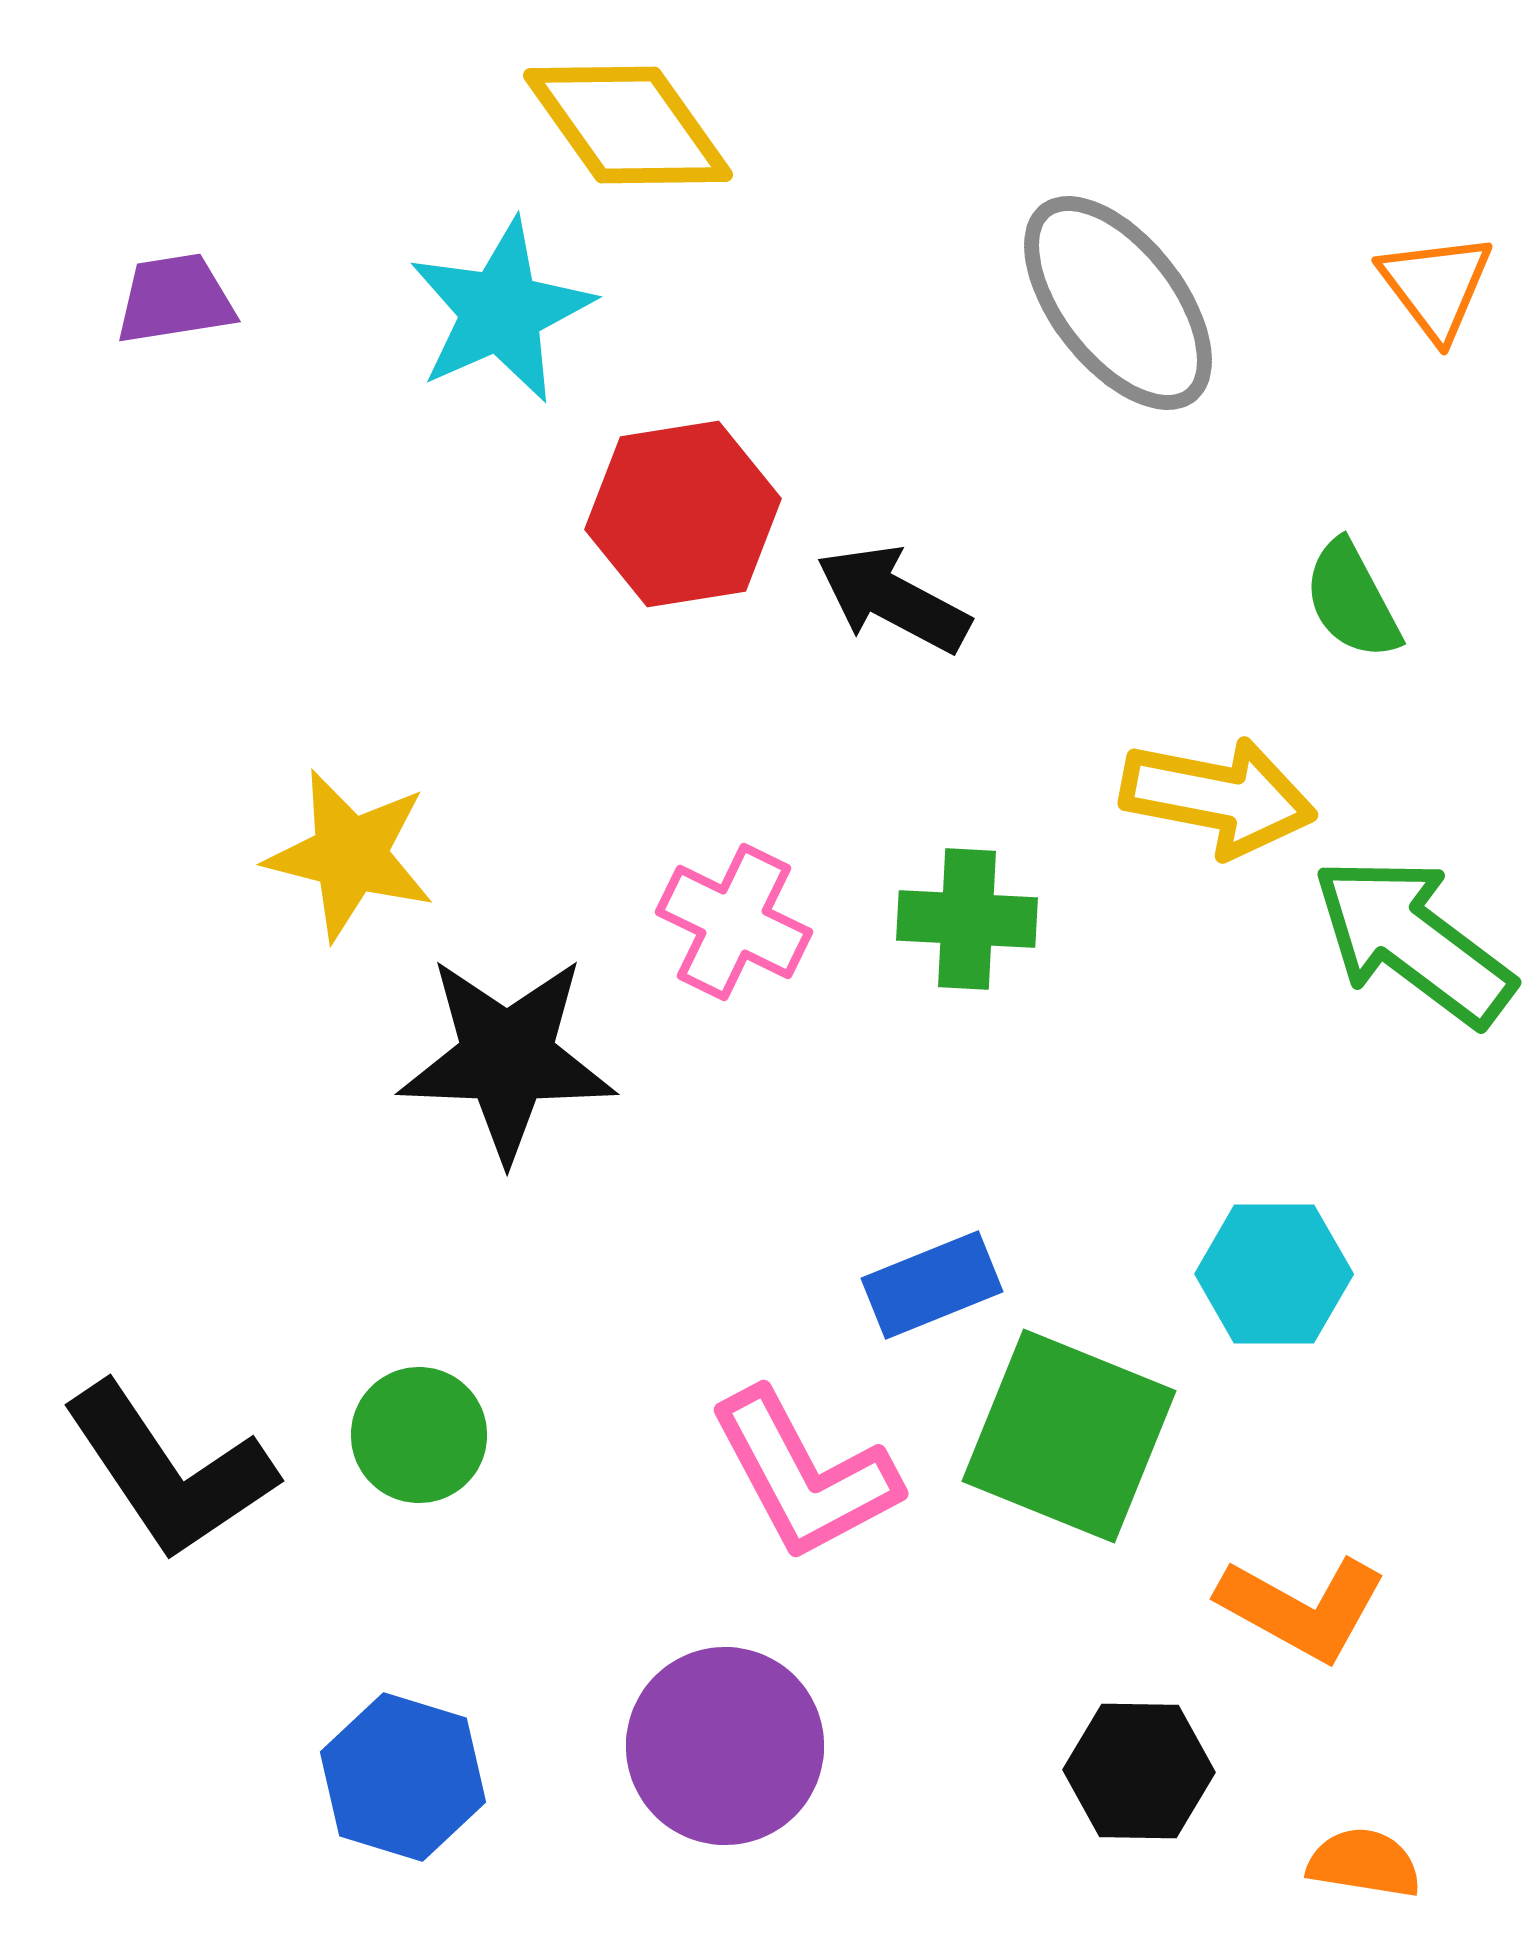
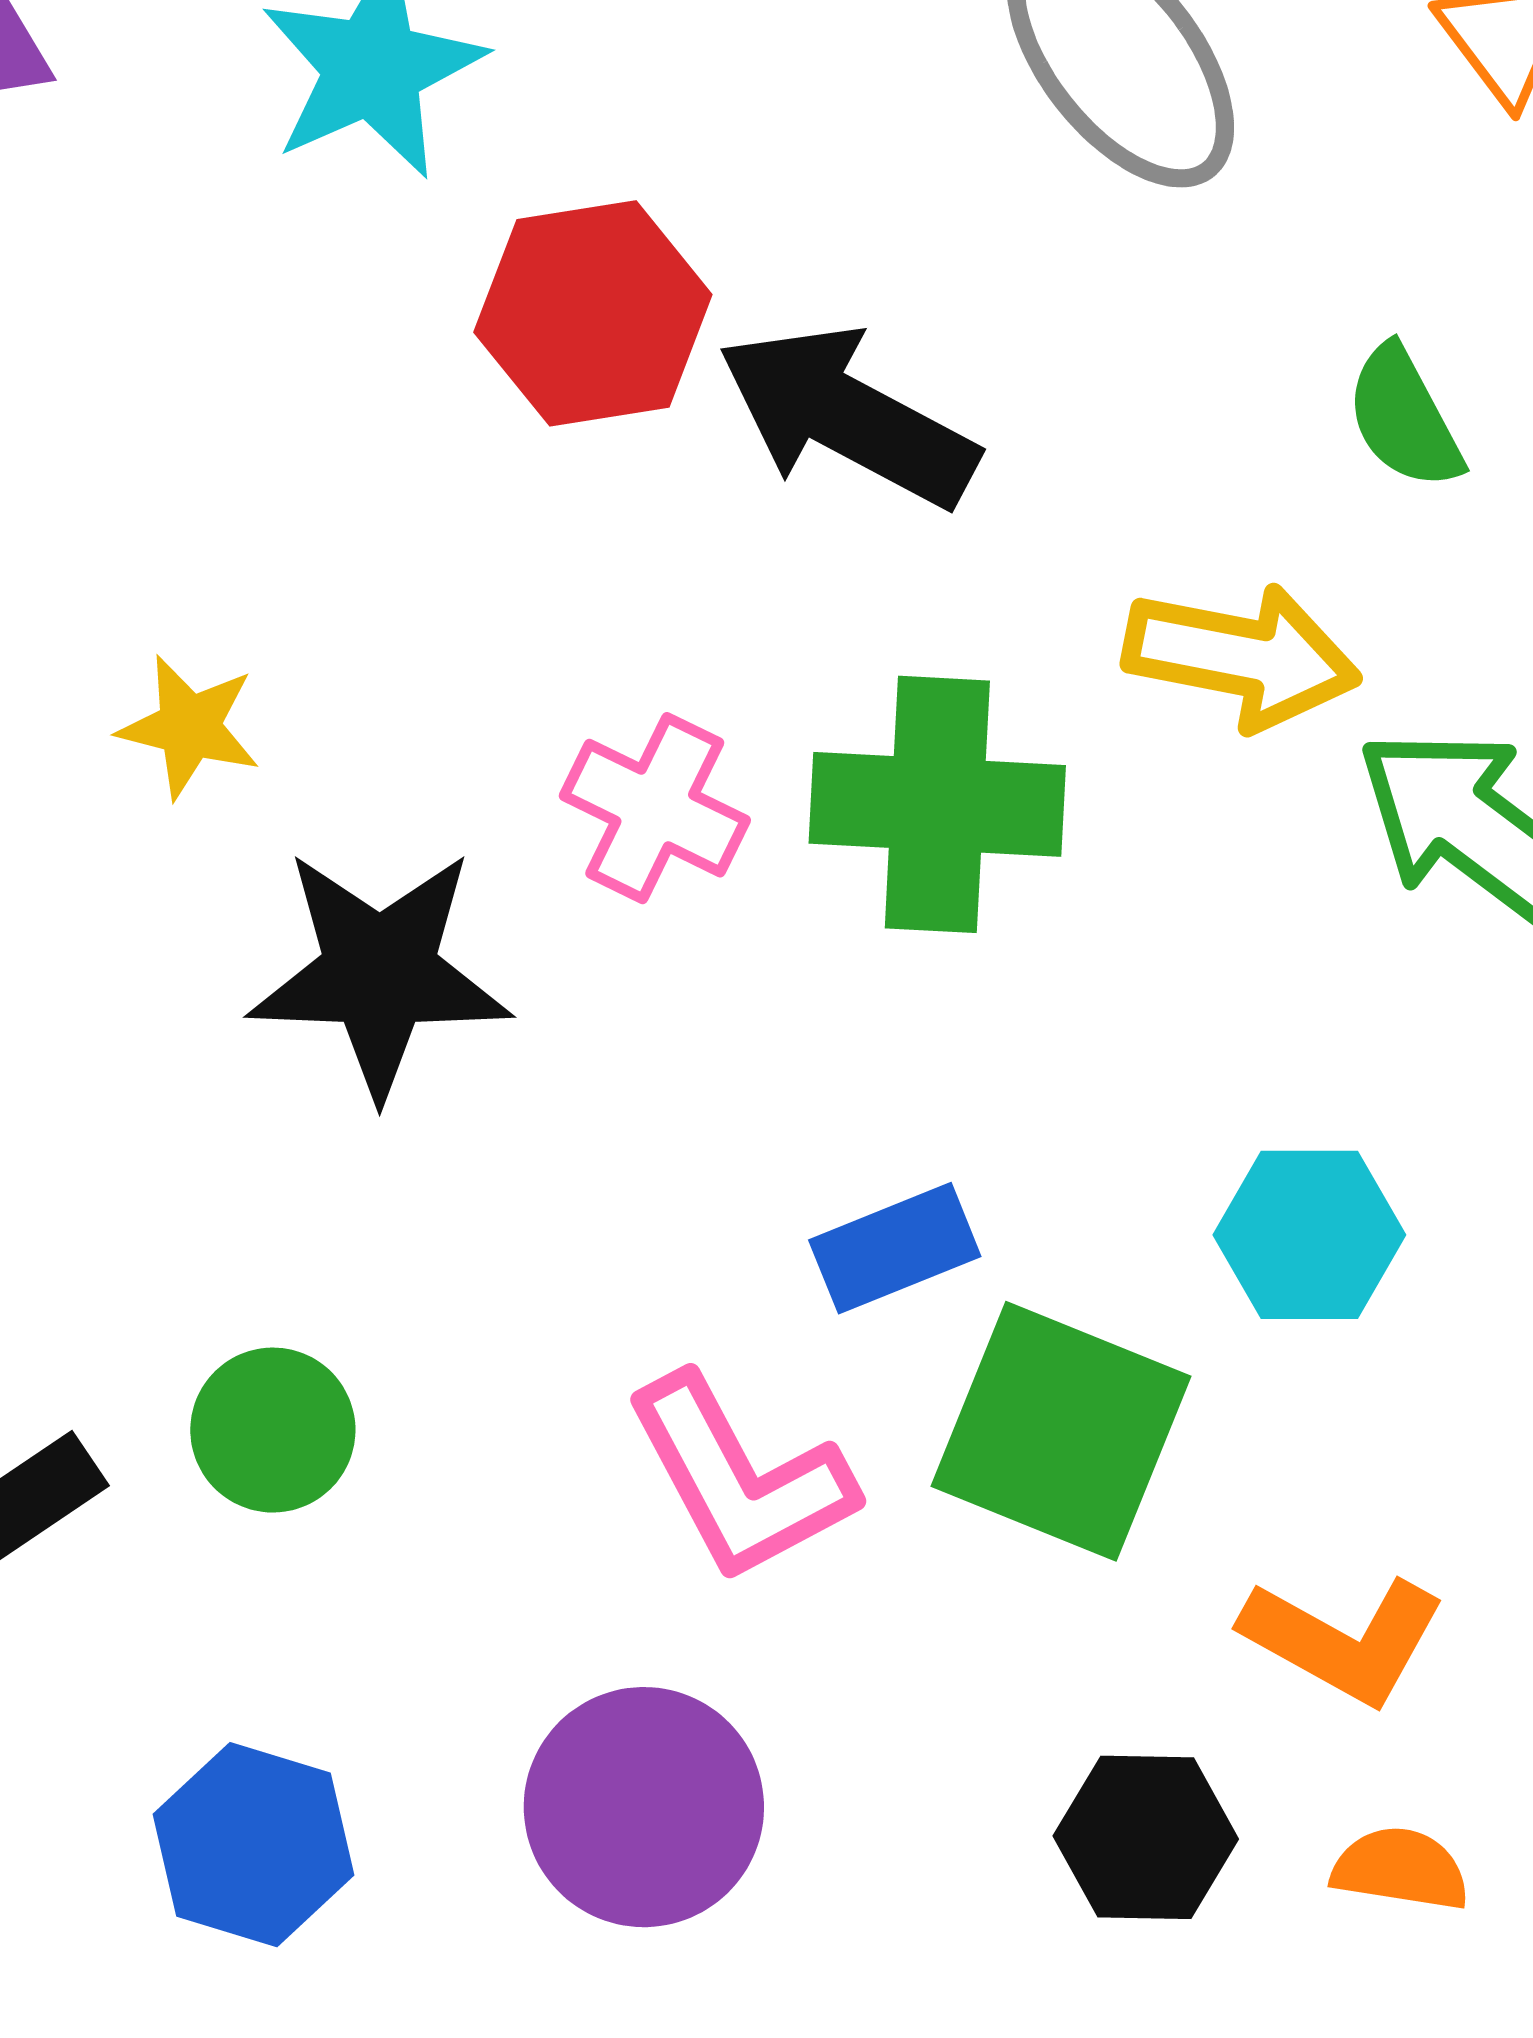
black arrow: (893, 599) -> (848, 416), size x1.4
yellow star: (350, 855) -> (189, 727), size x0.7
green cross: (967, 919) -> (937, 804), size x1.5
orange semicircle: (1364, 1863) -> (1400, 1869), moved

